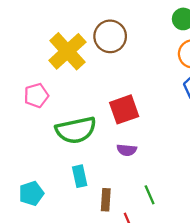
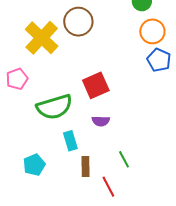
cyan rectangle: (80, 176) -> (70, 141), moved
cyan pentagon: (31, 193) -> (34, 165), moved

